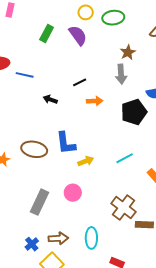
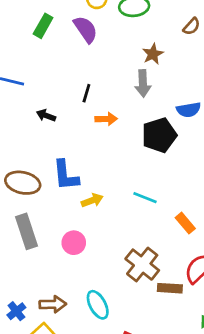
black line: (80, 82) -> (86, 93), turned -48
cyan line: (125, 158) -> (145, 198), turned 48
gray rectangle: (40, 202) -> (27, 231), moved, turned -45
cyan ellipse: (91, 238) -> (98, 305), turned -30

